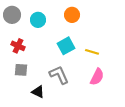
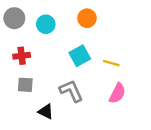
red cross: (18, 46) -> (22, 56), turned -32

